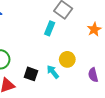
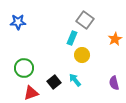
yellow circle: (67, 59) -> (82, 55), moved
black square: (31, 74) -> (54, 82), turned 32

